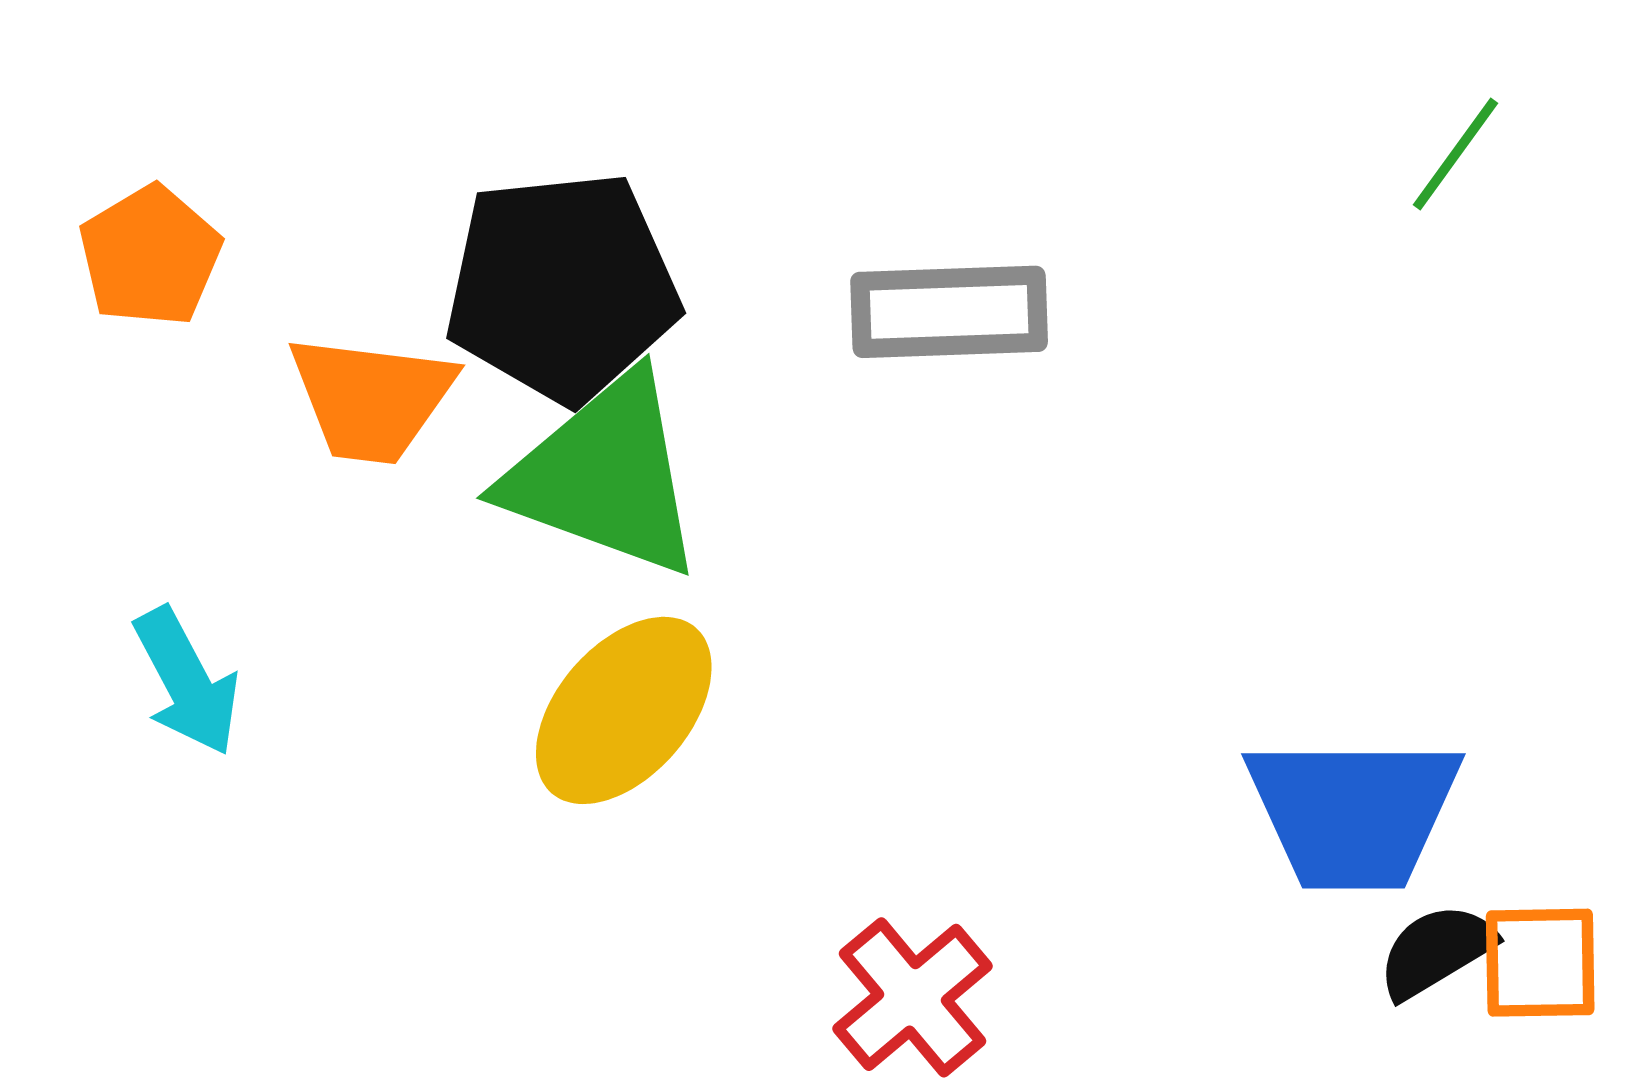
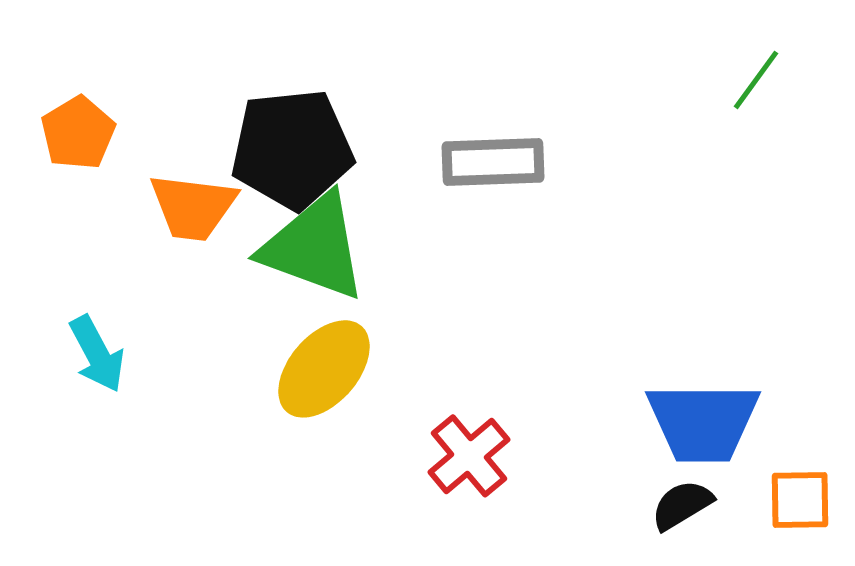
black semicircle: (1436, 951) -> (682, 505), moved
red cross: (913, 997) -> (469, 456), moved

